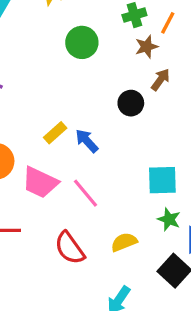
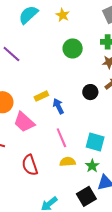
pink line: (86, 193) -> (61, 138), moved
yellow semicircle: (124, 242) -> (68, 162), moved

